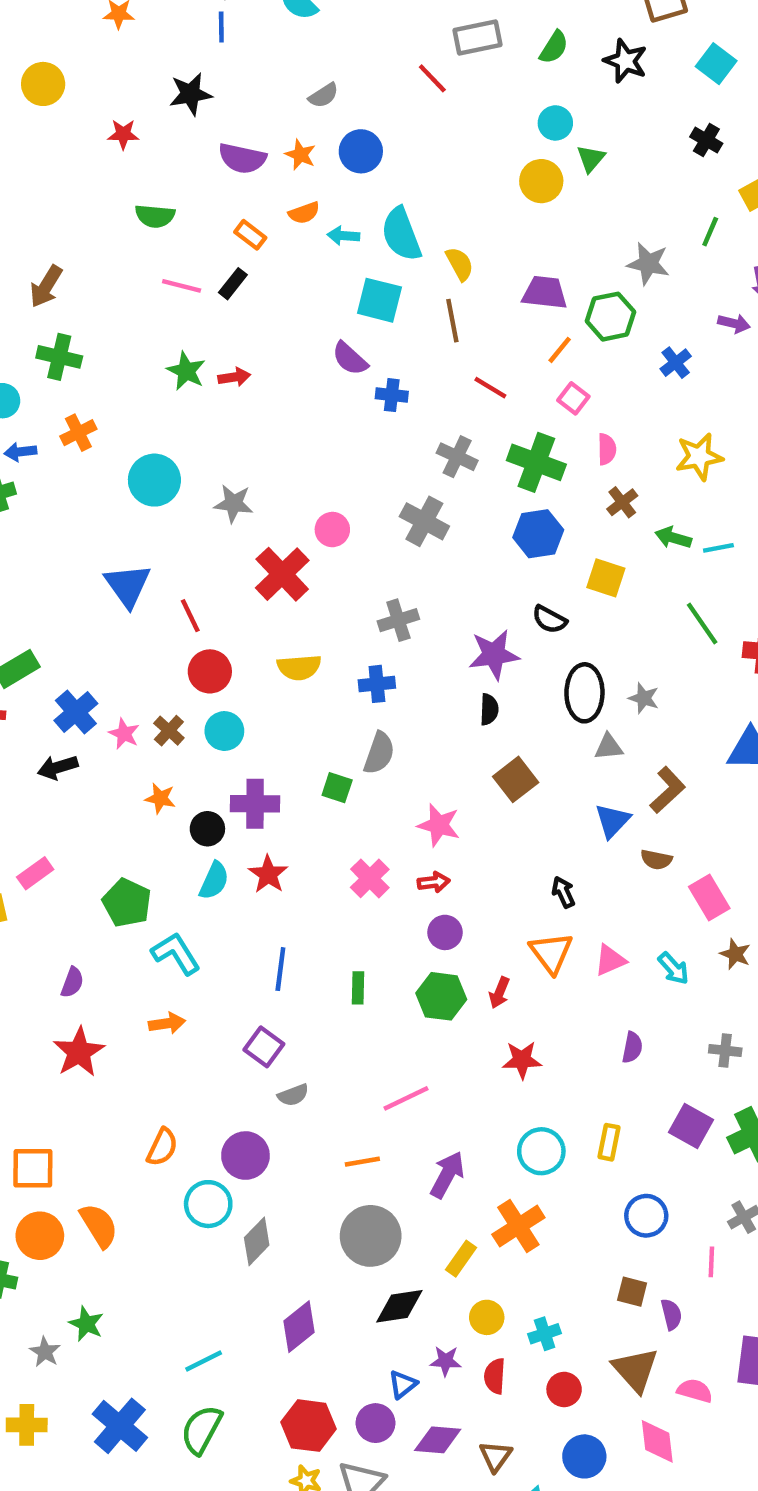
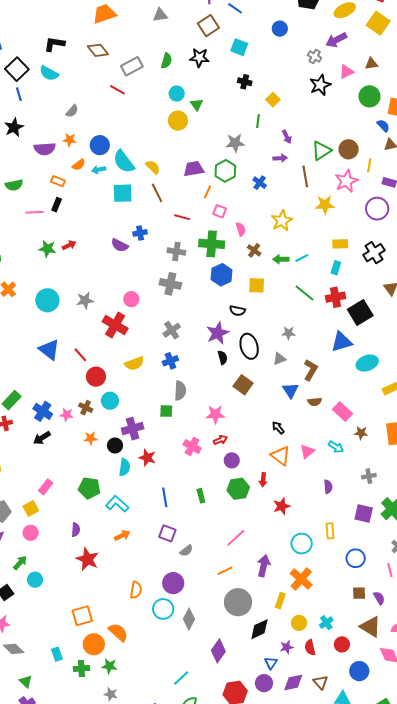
blue circle: (361, 151) -> (100, 145), moved
purple semicircle: (350, 359) -> (120, 245), moved
black ellipse: (584, 693) -> (249, 346), moved
green star: (86, 1324) -> (109, 666), moved

